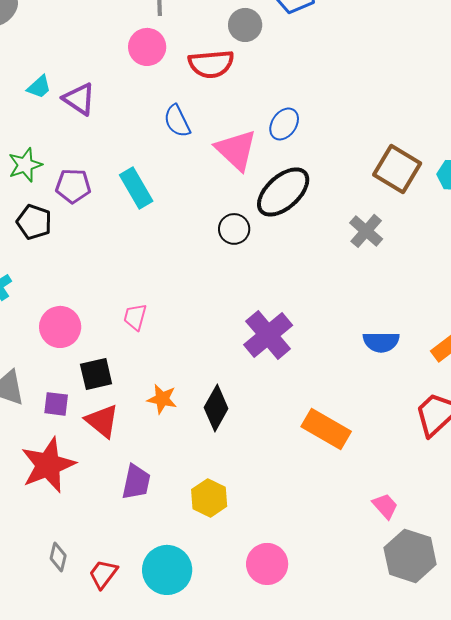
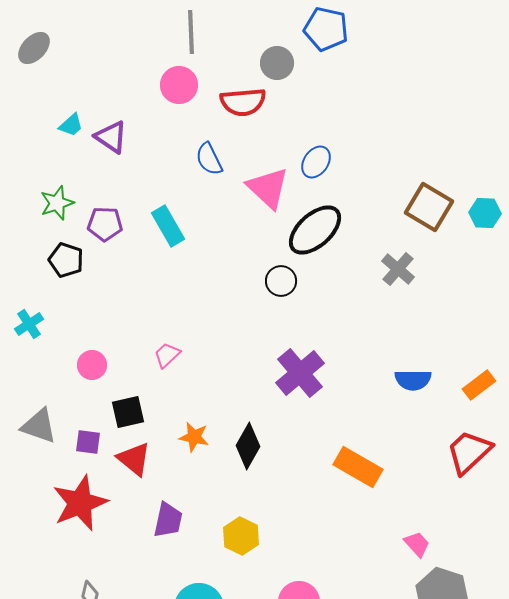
black circle: (234, 229) -> (281, 281), moved
pink trapezoid: (135, 317) -> (167, 355), turned 32
pink circle: (60, 327) -> (92, 365), size x0.7

